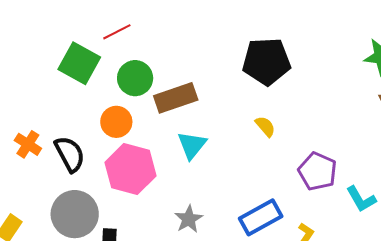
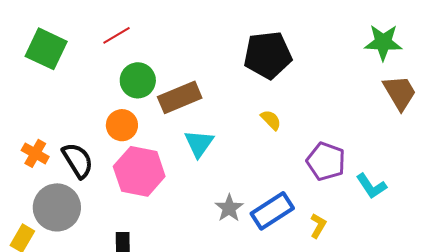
green square: (79, 63) -> (46, 49), moved
gray circle: (75, 214) -> (57, 207), moved
gray star: (189, 219) -> (229, 208), moved

